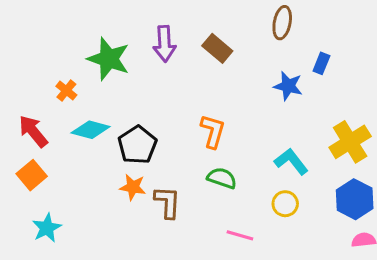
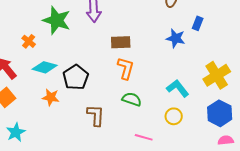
brown rectangle: (217, 48) -> (121, 42), moved, turned -42
orange star: (133, 187) -> (51, 97), moved

